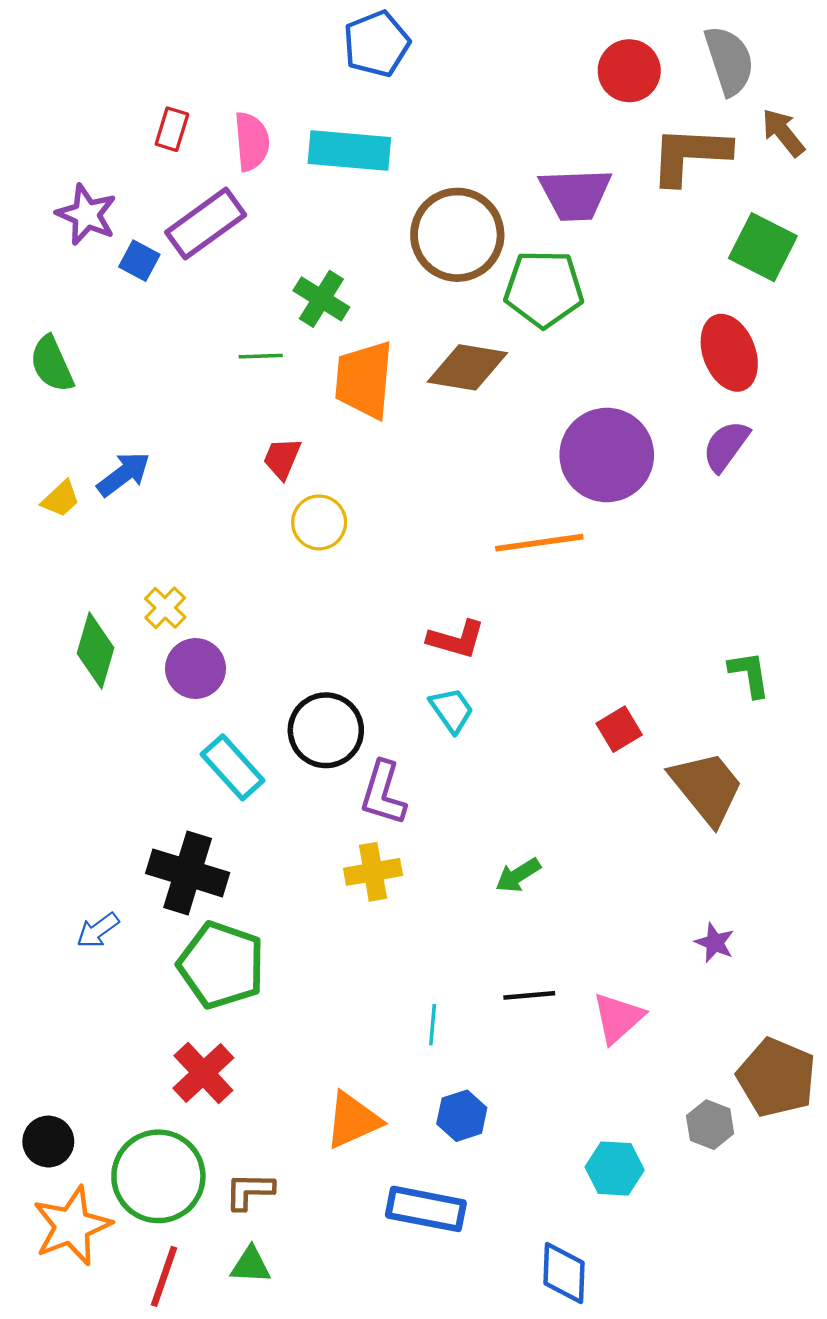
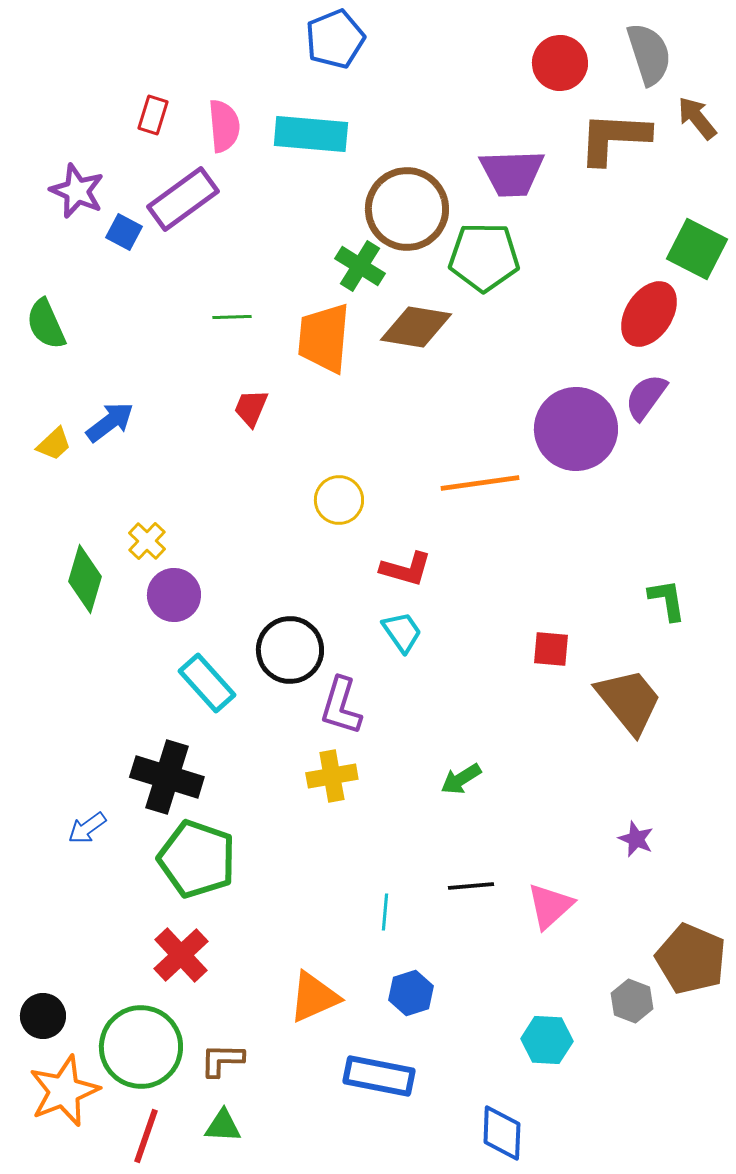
green square: (763, 247) -> (697, 249), moved
green cross: (321, 299) -> (360, 266), moved
red ellipse: (729, 353) -> (649, 314), turned 54
purple circle: (607, 455) -> (576, 429), moved
yellow circle: (319, 522) -> (339, 500), moved
red square: (619, 729) -> (551, 649), turned 36

